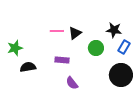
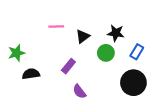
black star: (114, 30) -> (116, 33), moved
pink line: (57, 31) -> (56, 26), moved
purple rectangle: (62, 60) -> (68, 66), turned -56

